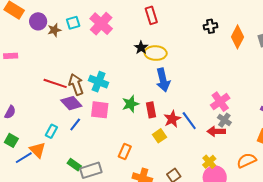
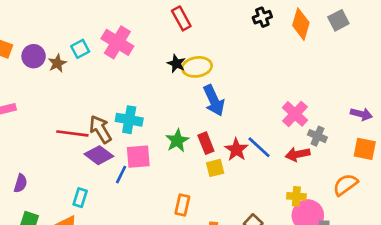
gray cross: (224, 120) -> (317, 136), moved
blue line: (75, 125) -> (121, 175), moved
yellow square: (160, 136) -> (215, 168), moved, turned 32
yellow cross: (209, 162) -> (296, 196), turned -32

